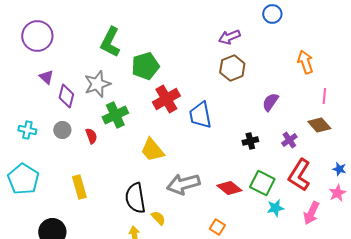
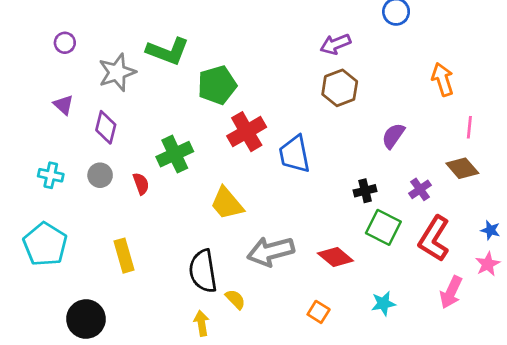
purple circle: (37, 36) -> (65, 43), size x0.5
green L-shape: (110, 42) -> (168, 51), turned -96
purple triangle: (46, 77) -> (63, 105), moved
gray star: (97, 84) -> (117, 72), moved
green square: (262, 183) -> (383, 227), moved
cyan star: (275, 208) -> (383, 303), moved

